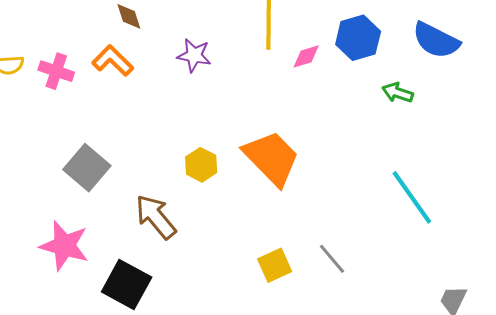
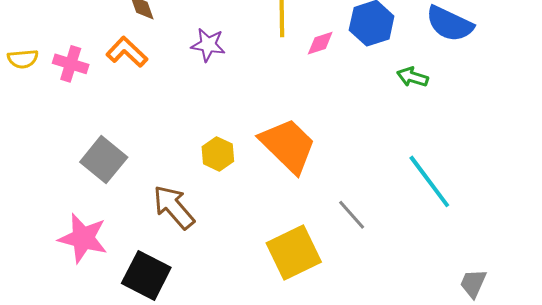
gray line: (332, 259) -> (352, 215), moved
yellow square: (275, 265) -> (294, 253), size x1.6

